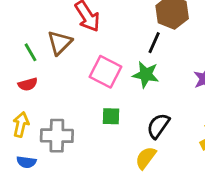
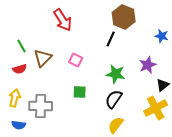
brown triangle: (60, 43) -> (43, 58), moved
pink square: (105, 72) -> (76, 60), size x0.6
green star: (146, 75) -> (116, 74), moved
yellow semicircle: (146, 158) -> (116, 125), moved

